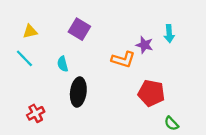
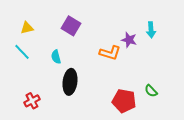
red pentagon: (151, 93) -> (124, 101), moved
green semicircle: (171, 123) -> (151, 91), moved

